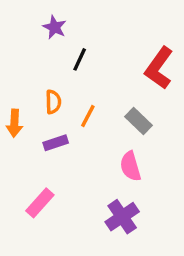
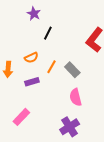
orange semicircle: (53, 102) -> (31, 58), turned 64
gray rectangle: (138, 121) -> (72, 70), moved

